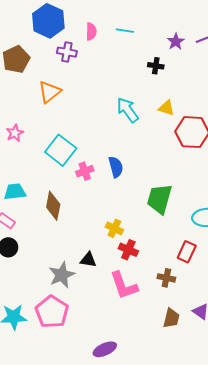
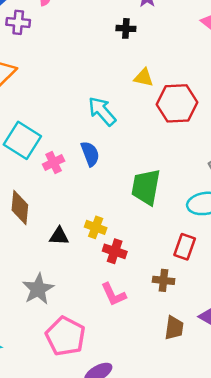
cyan arrow: (128, 110) -> (102, 111), moved
black triangle: (88, 260) -> (59, 236), moved
pink L-shape: (124, 285) -> (113, 294), size x0.7
pink pentagon: (52, 312) -> (65, 336), moved

